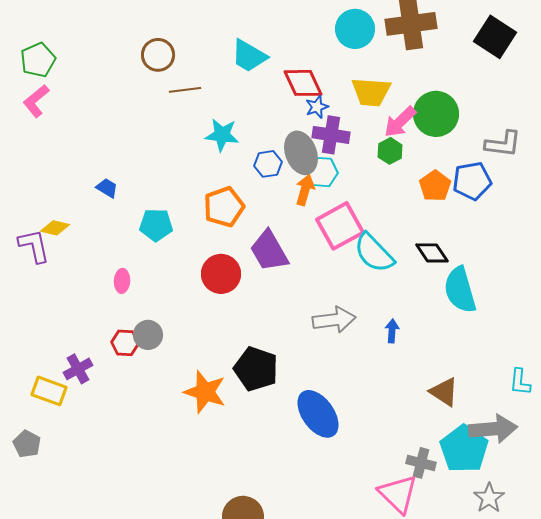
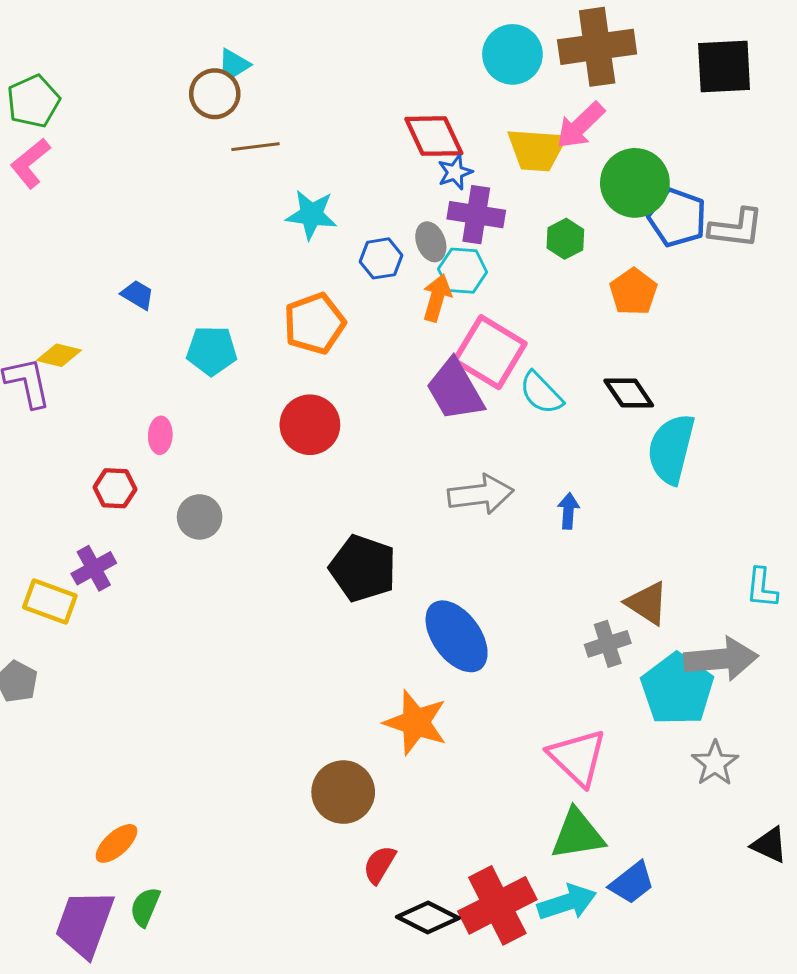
black square: (495, 37) -> (724, 67), turned -36
cyan trapezoid: (249, 56) -> (234, 63), moved, size x0.6
pink arrow: (400, 122) -> (580, 125), moved
gray ellipse: (301, 153) -> (431, 242), size x0.6
blue pentagon: (472, 181) -> (677, 218), moved, turned 30
pink square: (340, 226) -> (490, 352), turned -30
purple trapezoid: (269, 251) -> (455, 390), moved
cyan semicircle: (374, 253) -> (541, 393), size x0.7
cyan semicircle: (460, 290) -> (671, 449), turned 30
red hexagon: (125, 343) -> (115, 488), moved
orange star: (205, 392) -> (416, 722), moved
gray cross: (421, 463) -> (608, 644), moved, turned -32

